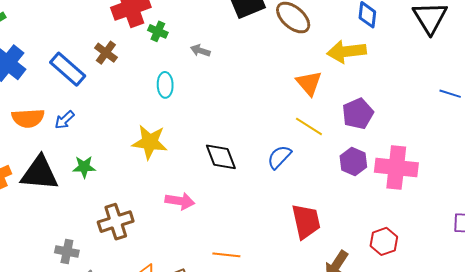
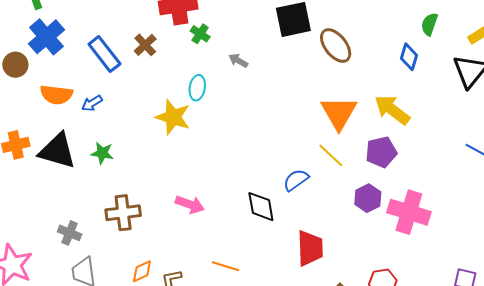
yellow arrow: (346, 52) -> (392, 110), moved, turned 33
orange triangle: (309, 83) -> (339, 113), size x1.4
yellow star: (150, 142) -> (173, 117), moved
black diamond: (221, 157) -> (261, 207), moved

